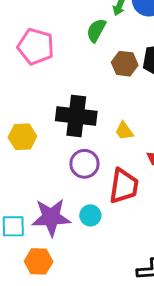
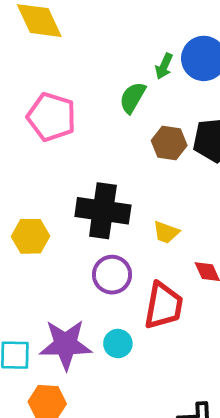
yellow trapezoid: (124, 131) -> (166, 232), turned -35

